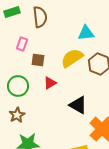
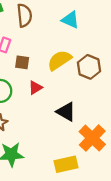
cyan triangle: (86, 33) -> (70, 20), moved, turned 30

